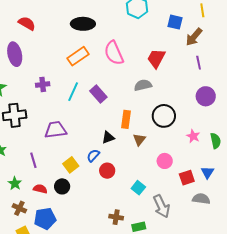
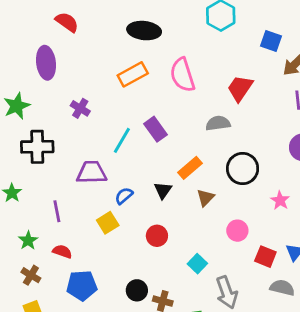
purple cross: (43, 84) -> (80, 108), turned 32
cyan line: (73, 92) -> (122, 140), moved
orange rectangle: (126, 119) -> (190, 168), turned 36
black triangle: (108, 137) -> (163, 190), turned -40
blue semicircle: (93, 155) -> (124, 196), moved
red square: (187, 178) -> (265, 257), turned 35
black circle: (62, 186) -> (137, 290), moved
blue pentagon: (45, 219) -> (82, 285), moved

